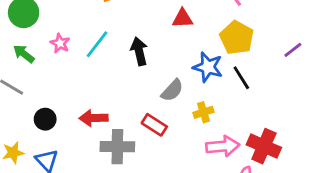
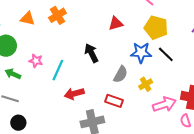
cyan line: (97, 44) -> (58, 70), moved
red arrow: (94, 118) -> (74, 94), moved
black circle: (45, 119) -> (18, 123), moved

